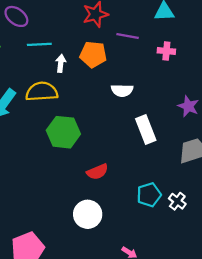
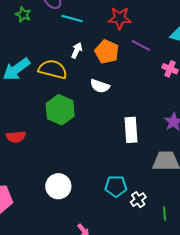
cyan line: (39, 44) -> (72, 19), moved
white semicircle: (122, 90) -> (100, 86), moved
red semicircle: (97, 172) -> (16, 137), moved

